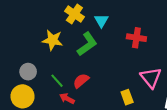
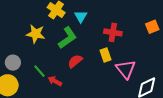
red semicircle: (81, 81) -> (75, 61), moved
yellow rectangle: (127, 97) -> (106, 55), moved
red arrow: (67, 99) -> (55, 81), moved

